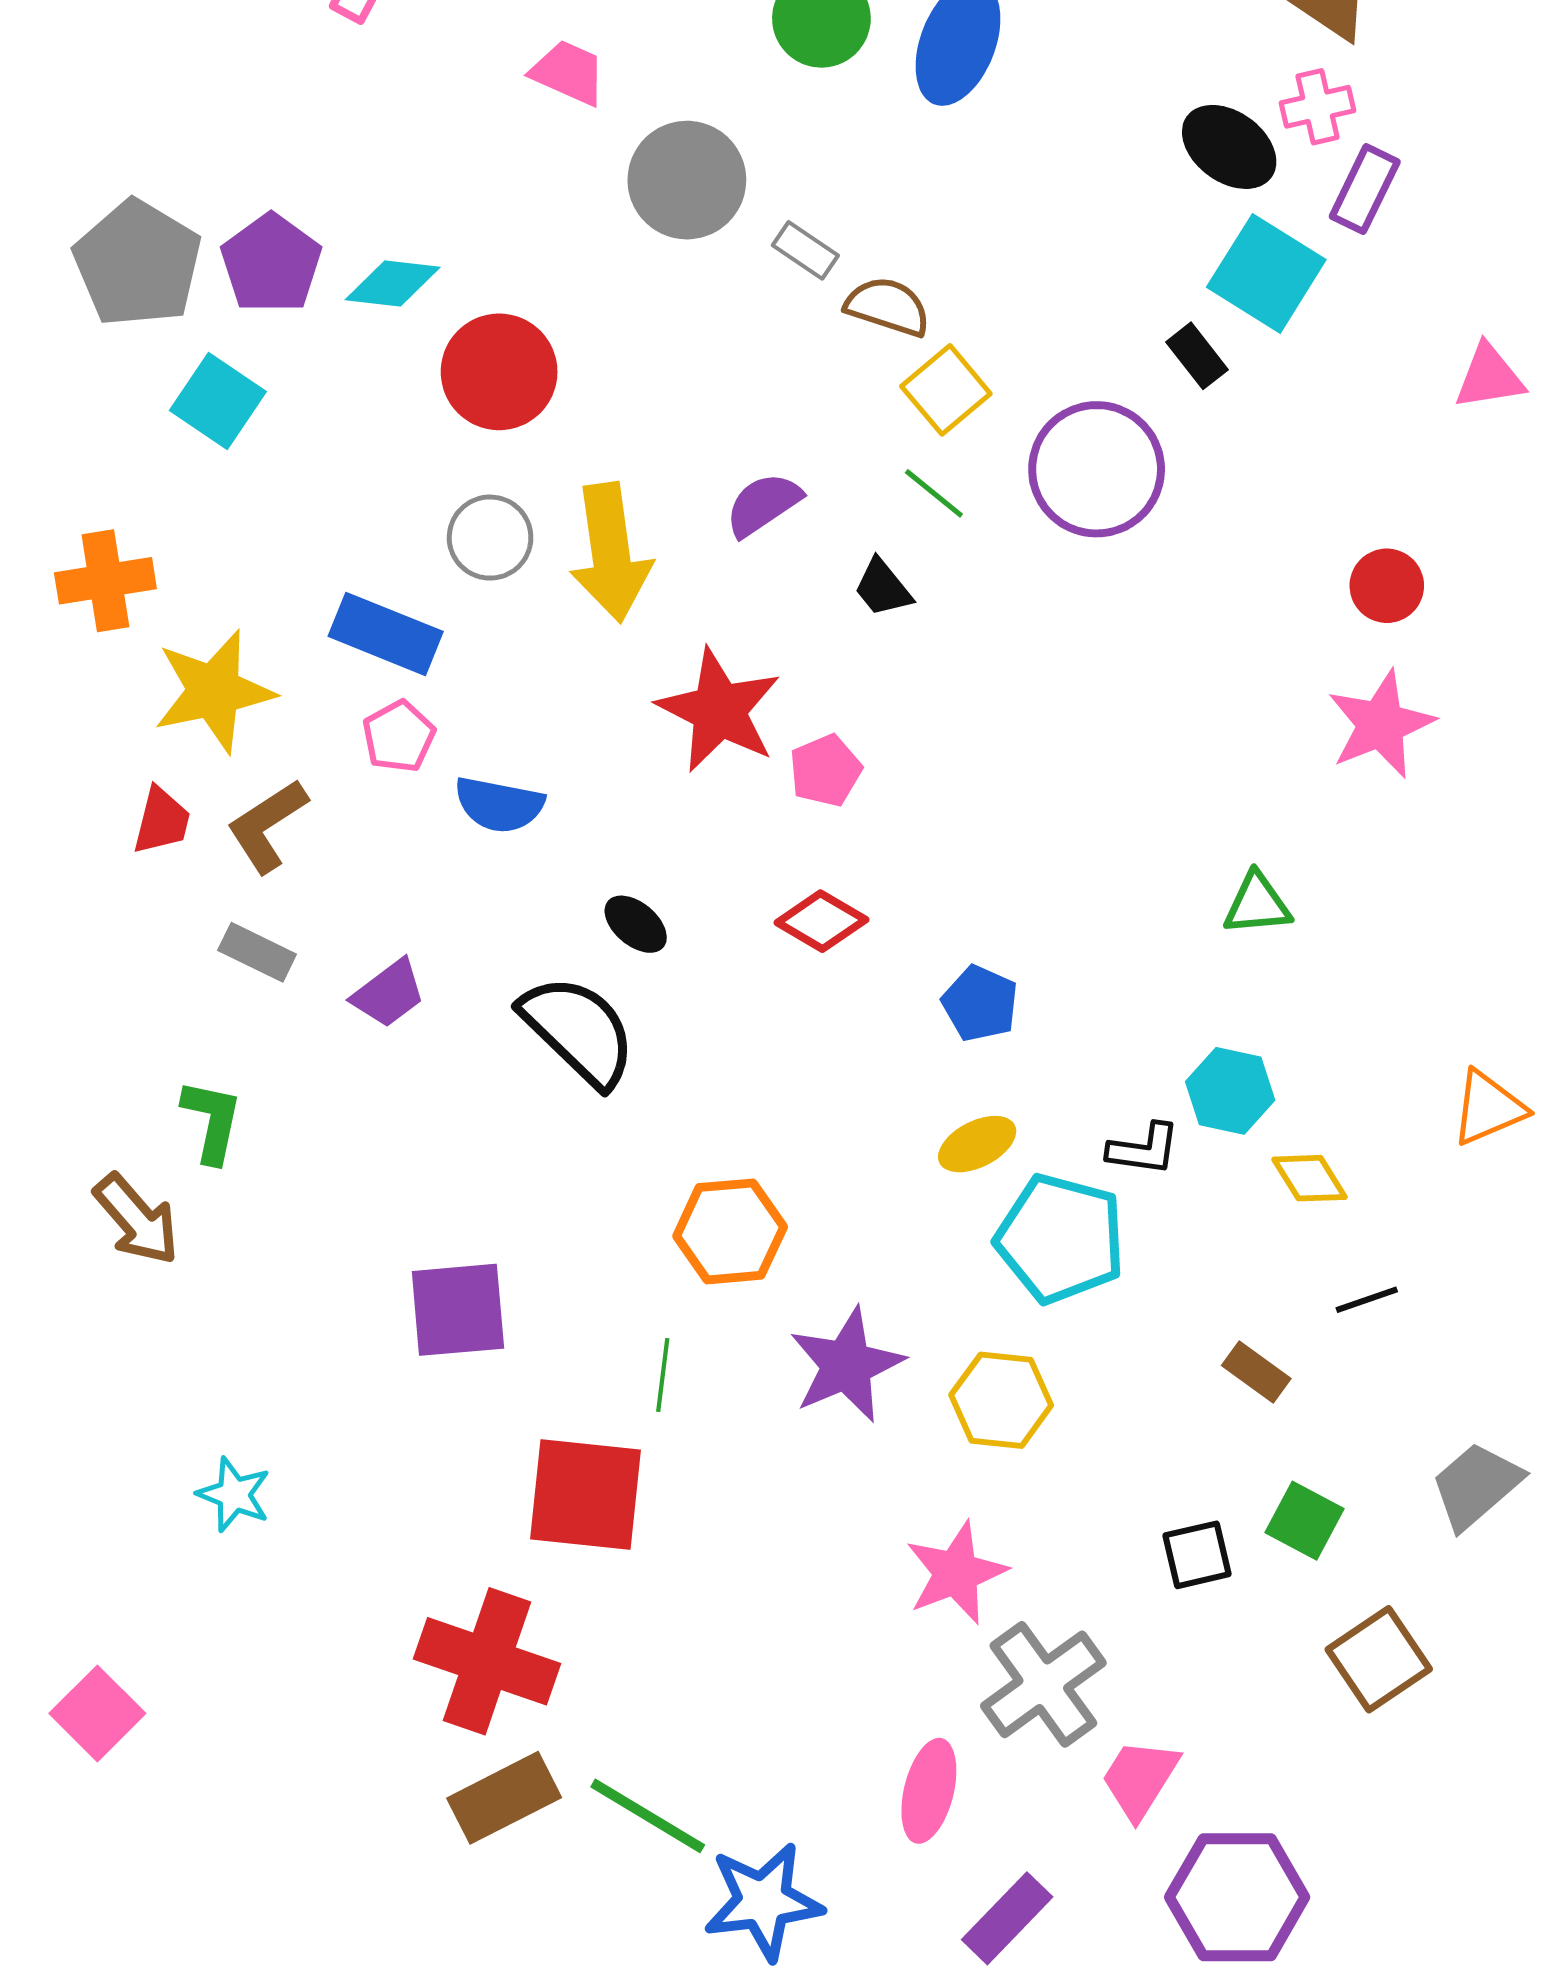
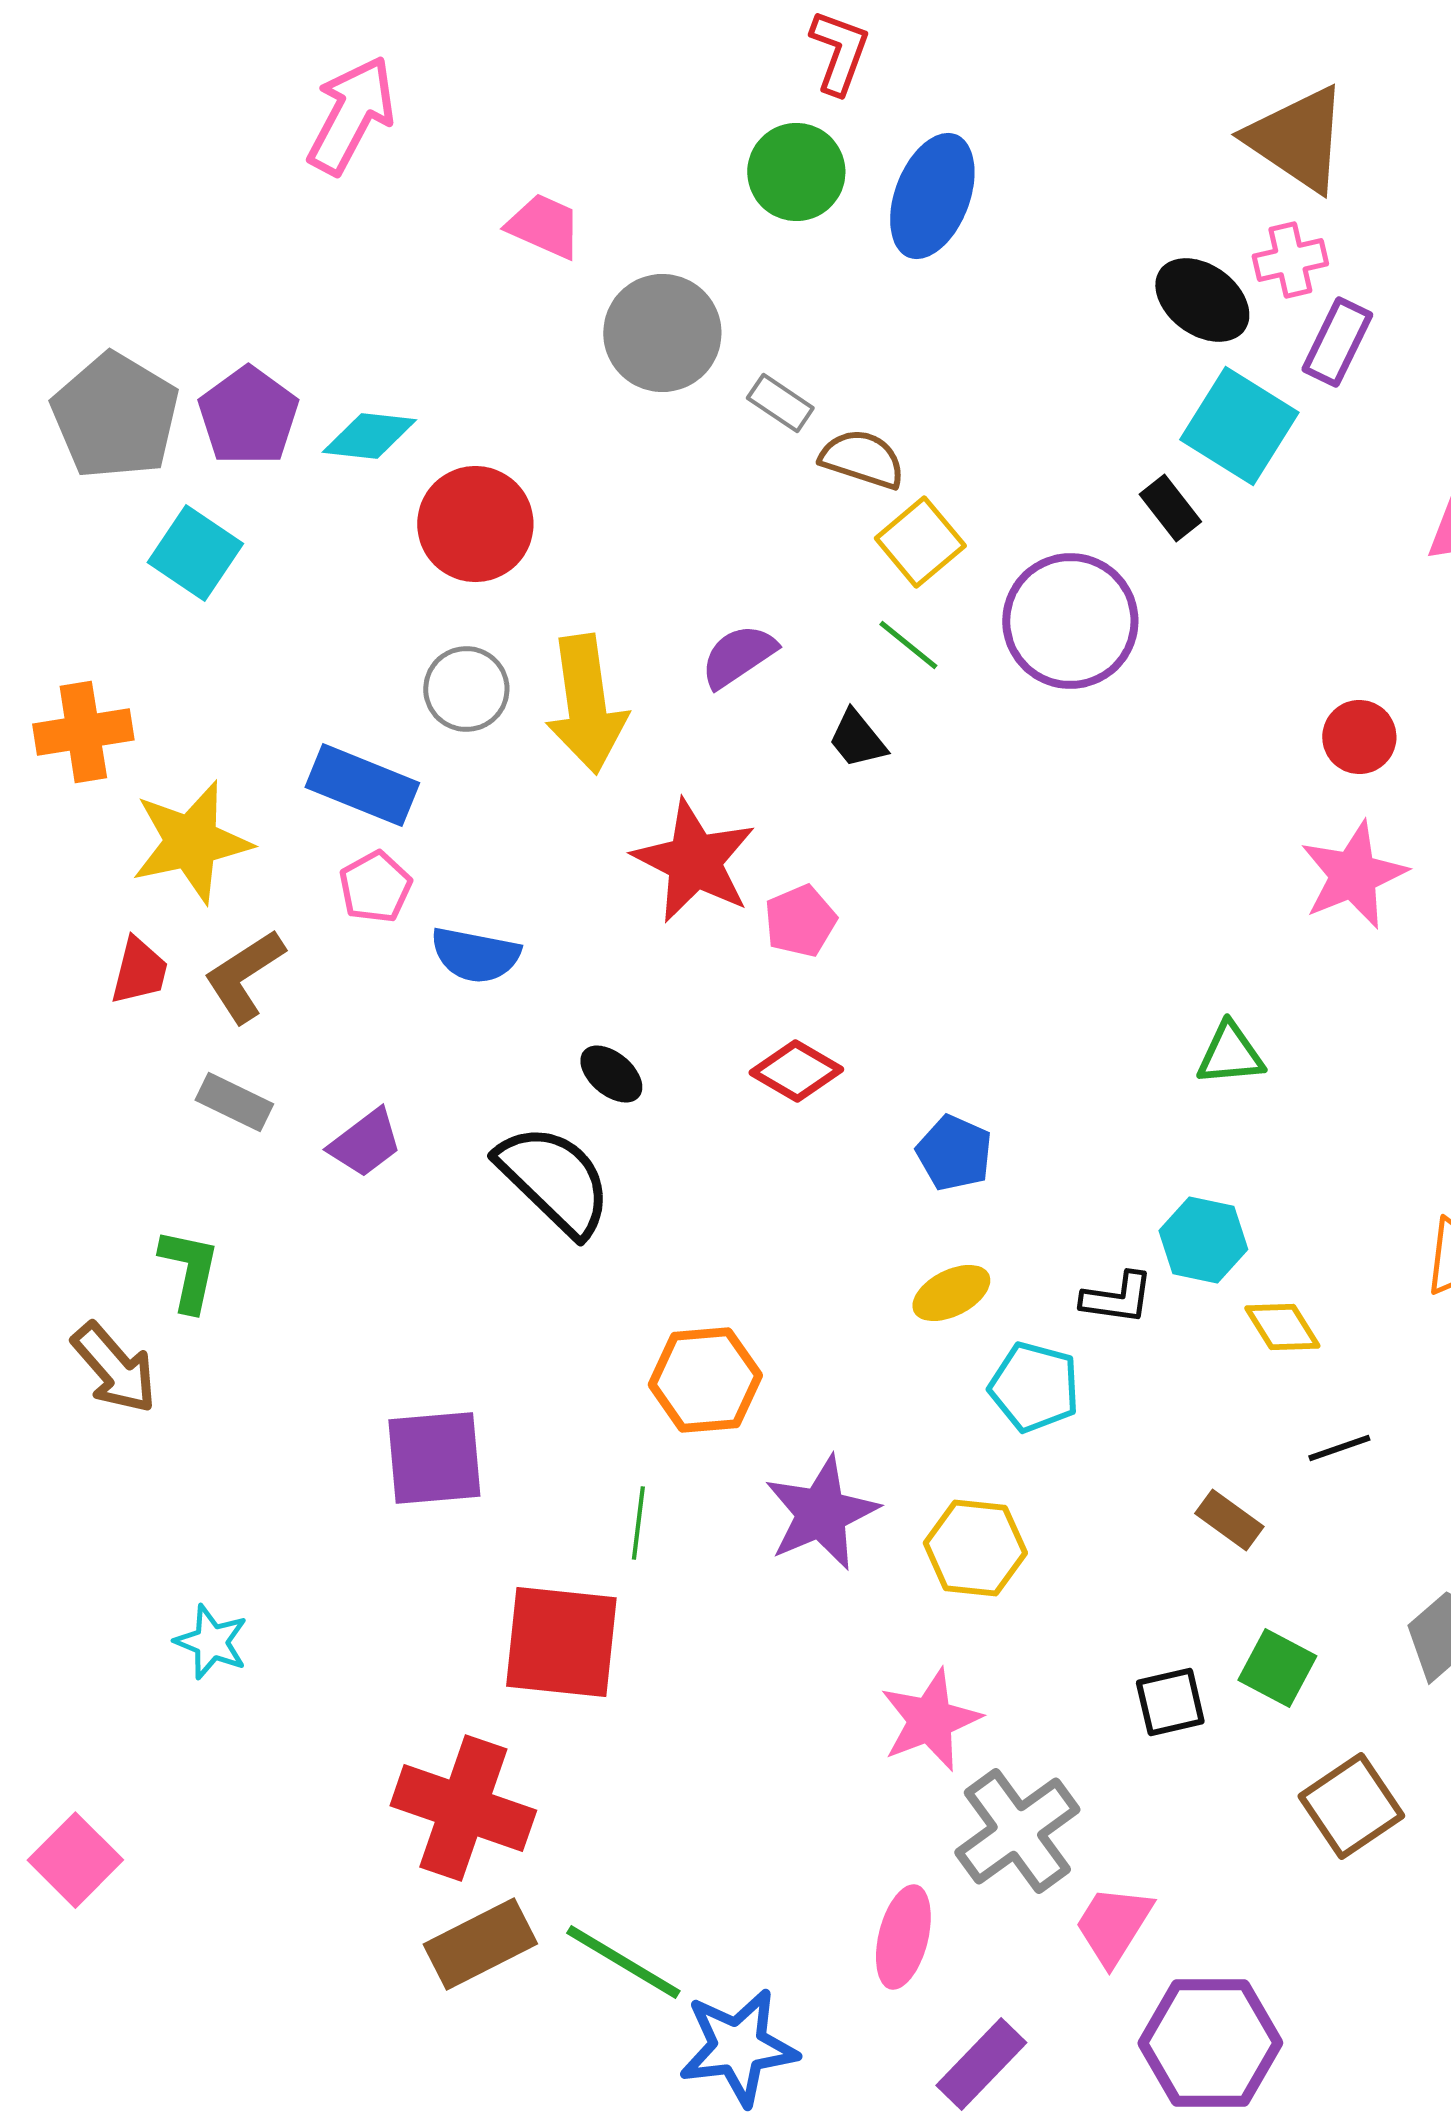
cyan pentagon: (1060, 1238) -> (1034, 1387), size x0.7

